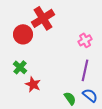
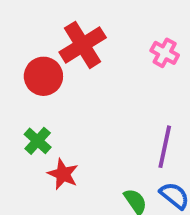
pink cross: (85, 40) -> (165, 53), moved, turned -32

